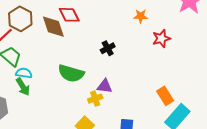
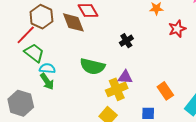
orange rectangle: (165, 96) -> (165, 91), moved
yellow cross: (95, 99) -> (117, 89), size x1.5

